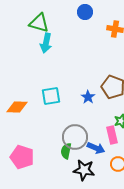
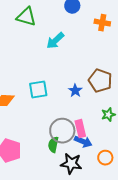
cyan arrow: (46, 43) -> (55, 41), moved, turned 36
pink rectangle: (112, 135) -> (80, 129), moved

